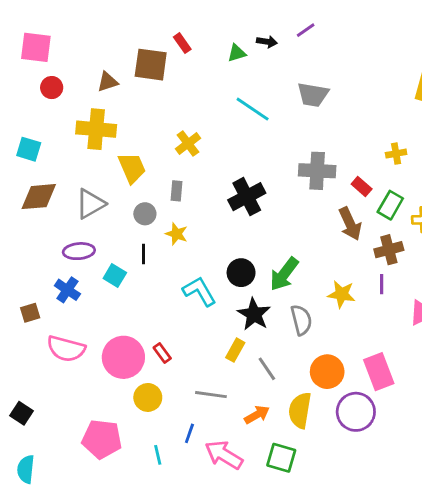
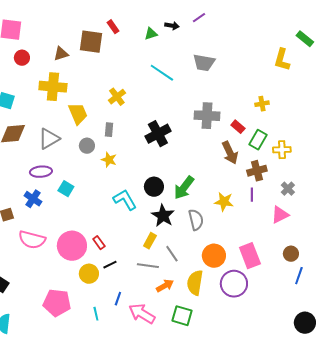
black line: (143, 254) -> (110, 265), moved, turned 64
gray line: (211, 395) -> (148, 266), moved

